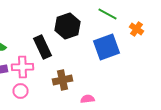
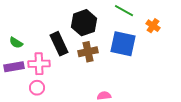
blue square: (106, 47) -> (123, 44), turned 32
brown cross: (62, 80) -> (88, 52), moved

